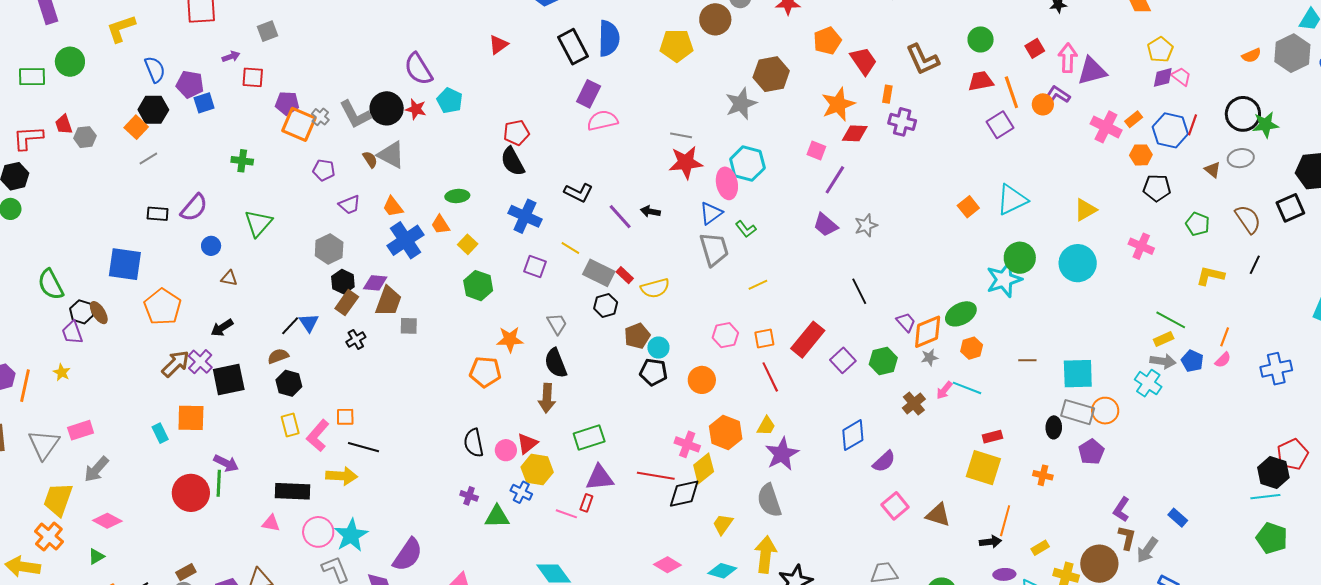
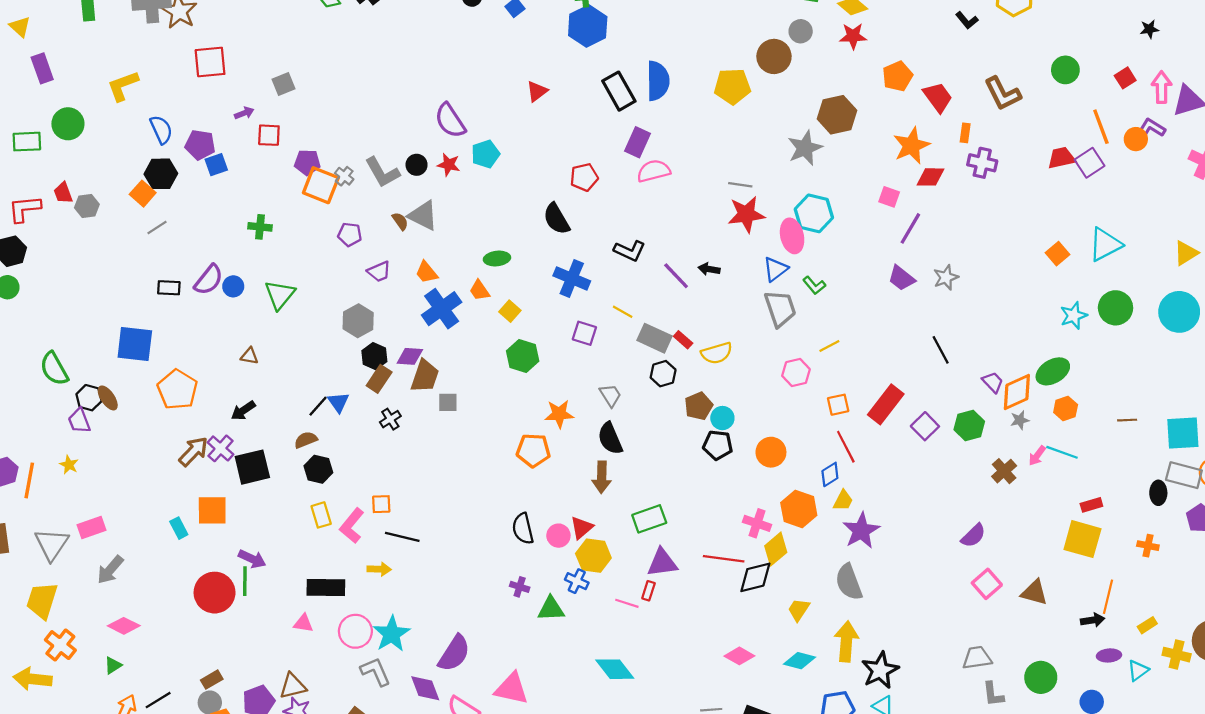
red trapezoid: (981, 81) -> (1061, 158), moved
cyan pentagon: (450, 101) -> (485, 154), turned 30
black circle: (387, 108) -> (417, 165), size x0.6
red pentagon: (516, 133) -> (584, 177), moved
blue circle: (211, 246) -> (233, 286), moved
cyan star: (1004, 279) -> (1074, 316), moved, size x0.7
pink hexagon: (725, 335) -> (796, 373), moved
blue diamond: (853, 435) -> (830, 474), moved, size x0.7
yellow arrow: (342, 476) -> (379, 569), size x0.7
yellow trapezoid: (58, 499) -> (42, 601), moved

